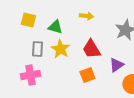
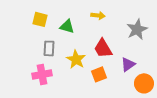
yellow star: (60, 49) -> (76, 59), moved

